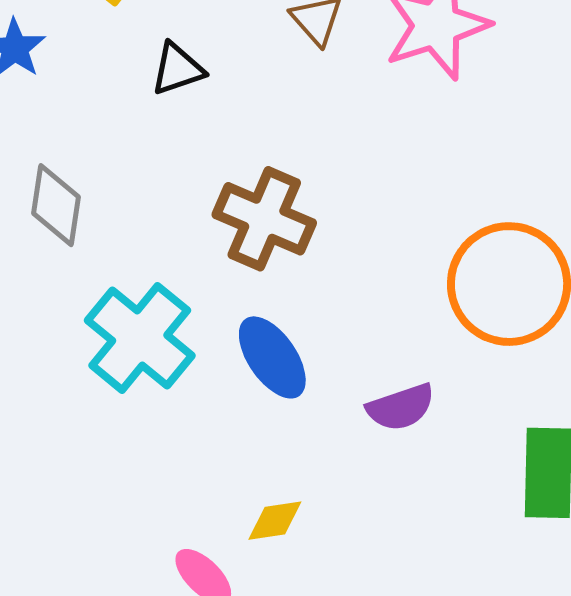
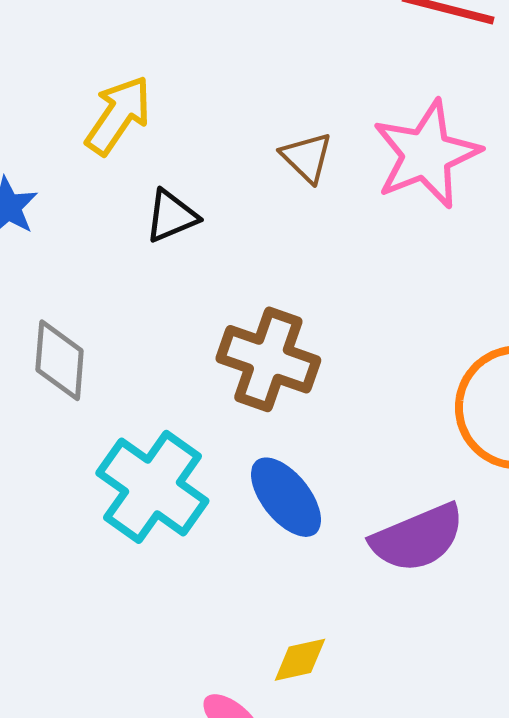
purple semicircle: (401, 407) -> (418, 538), size x1.4

